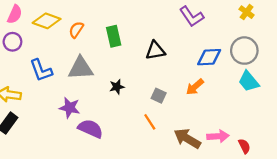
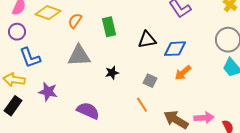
blue diamond: (209, 57) -> (175, 49), moved
blue L-shape: (41, 70) -> (30, 58), moved
purple star: (70, 108) -> (48, 92), moved

